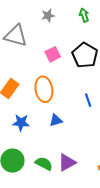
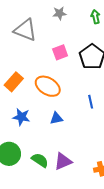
orange ellipse: (44, 89) -> (48, 86), turned -55

